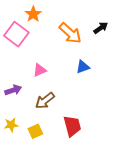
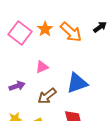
orange star: (33, 14) -> (45, 29), moved
blue triangle: (83, 67) -> (77, 83), moved, size x1.6

